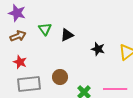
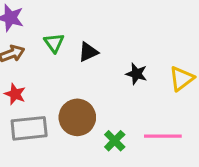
brown circle: (60, 77) -> (77, 117), size x1.5

